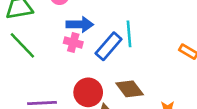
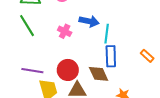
blue arrow: (80, 24) -> (89, 21), moved
blue rectangle: (109, 46) -> (111, 56), moved, turned -55

